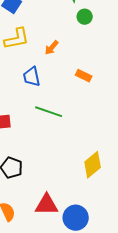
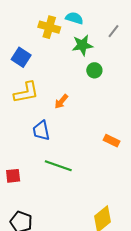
orange rectangle: (84, 76) -> (112, 141), moved

